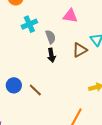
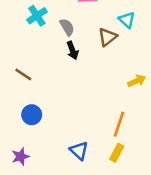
blue circle: (14, 85) -> (32, 115), moved
brown line: (35, 90) -> (23, 74), moved

